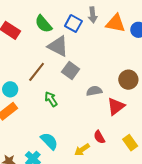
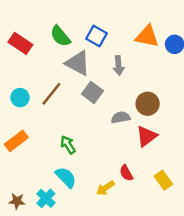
gray arrow: (93, 15) -> (119, 66), moved
brown circle: (128, 80) -> (148, 104), moved
cyan circle: (10, 89) -> (20, 98), moved
green arrow: (51, 99) -> (68, 145), moved

